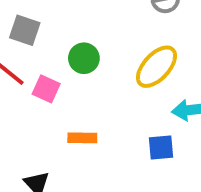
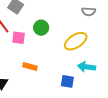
pink square: (46, 89) -> (19, 38), turned -32

